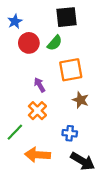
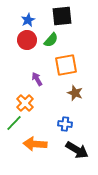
blue star: (15, 21) -> (28, 20), moved
orange cross: (37, 111) -> (25, 103), moved

